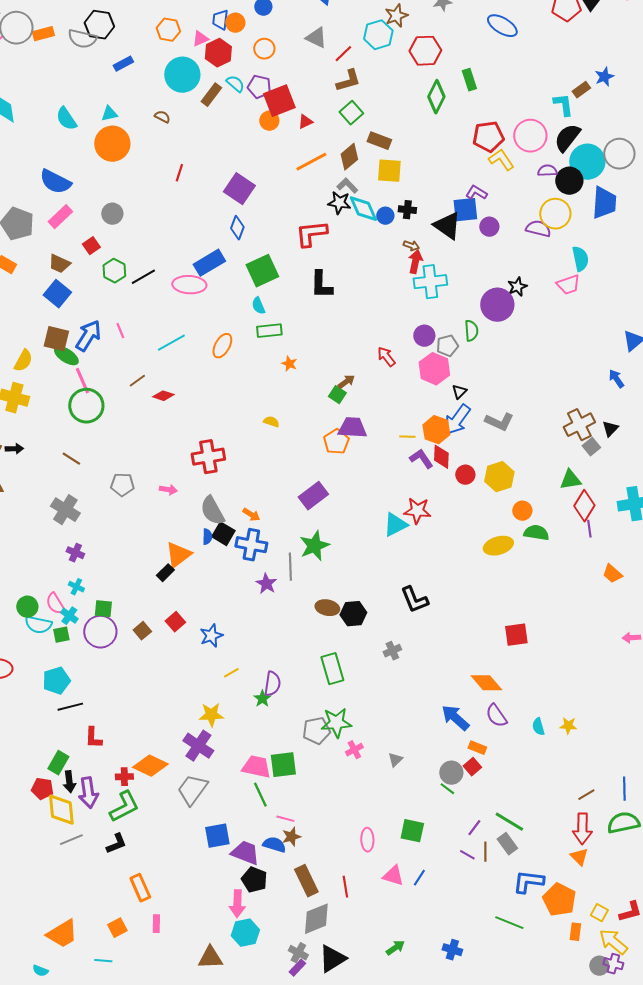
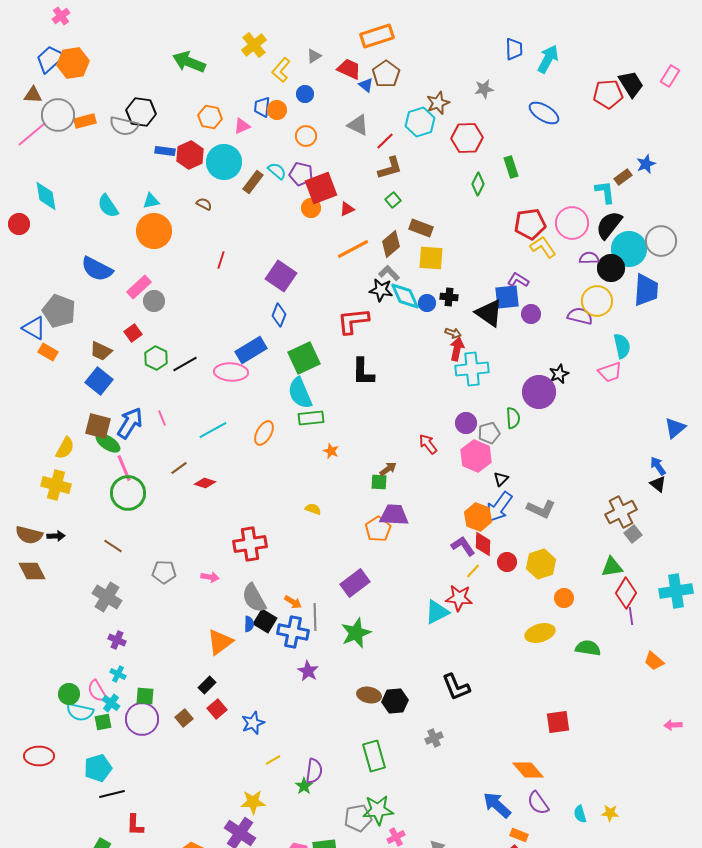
red hexagon: (218, 53) -> (190, 155), moved
blue rectangle: (123, 64) -> (165, 151), turned 36
green diamond: (436, 97) -> (478, 184), size x0.7
green square: (351, 113) -> (393, 200), size x0.7
pink rectangle: (60, 217) -> (139, 287), moved
cyan semicircle: (258, 306) -> (300, 393), size x1.8
green square: (337, 395) -> (379, 482), turned -30
black triangle: (610, 429) -> (658, 484), moved, turned -36
yellow line: (407, 437) -> (473, 571), moved, turned -49
green semicircle: (536, 533) -> (588, 648), moved
gray line: (290, 567) -> (315, 617), moved
black rectangle: (165, 573) -> (207, 685), moved

